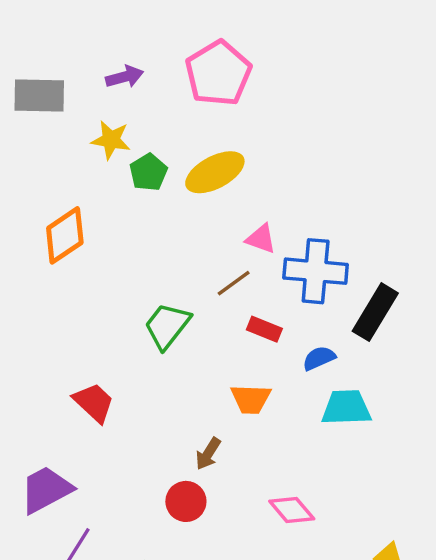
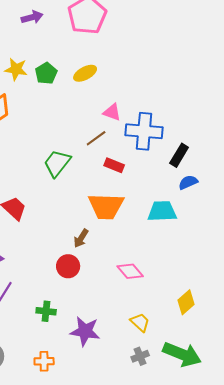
yellow star: (111, 140) -> (16, 69), moved
yellow ellipse: (215, 172) -> (85, 73), size x0.7
black rectangle: (375, 312) -> (179, 155), size x0.7
blue semicircle: (319, 358) -> (188, 182), moved
orange trapezoid: (251, 399) -> (106, 206), size x1.5

